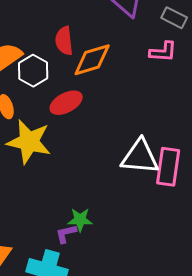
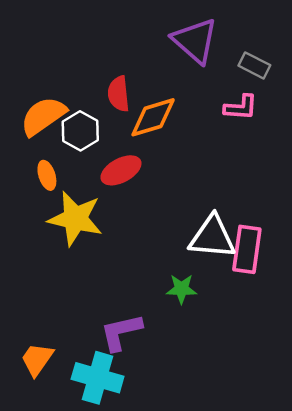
green star: (80, 220) -> (181, 289), moved
purple L-shape: (66, 234) -> (121, 332), size x1.6

